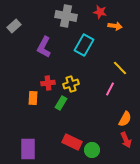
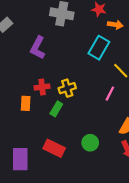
cyan rectangle: (84, 45) -> (99, 48), moved
red rectangle: (72, 142) -> (54, 148), moved
green circle: (92, 150) -> (90, 143), moved

